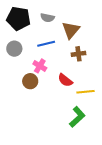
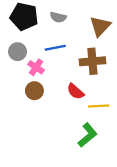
brown triangle: (71, 30) -> (100, 26), moved
brown cross: (78, 54) -> (92, 61), size x1.5
pink cross: (40, 66) -> (36, 67), moved

